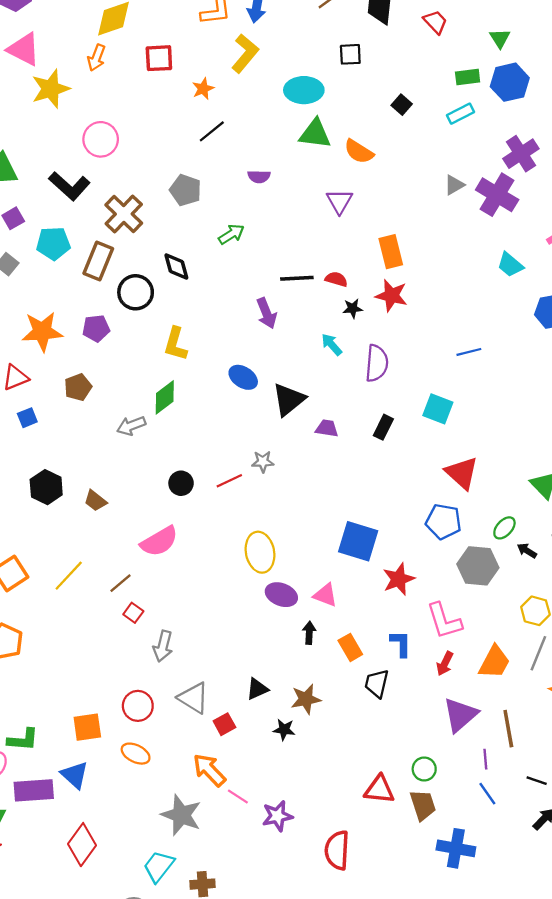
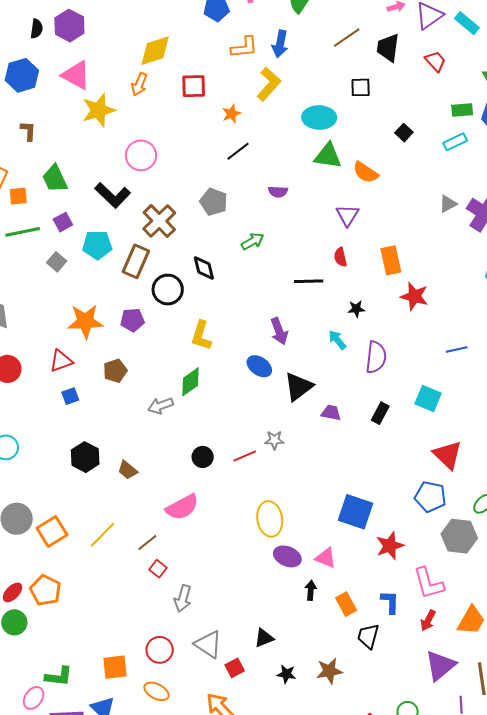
red semicircle: (336, 279) -> (340, 257), moved, turned -120
red star: (392, 296) -> (414, 296), moved
purple arrow: (267, 313) -> (279, 331), moved
brown star: (306, 699) -> (329, 671), moved

